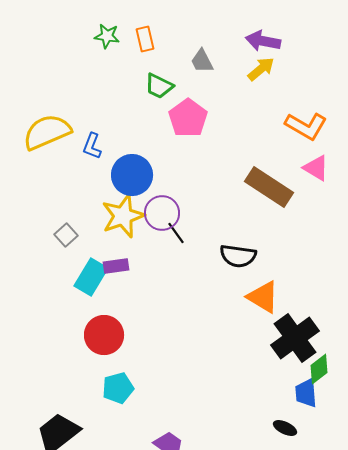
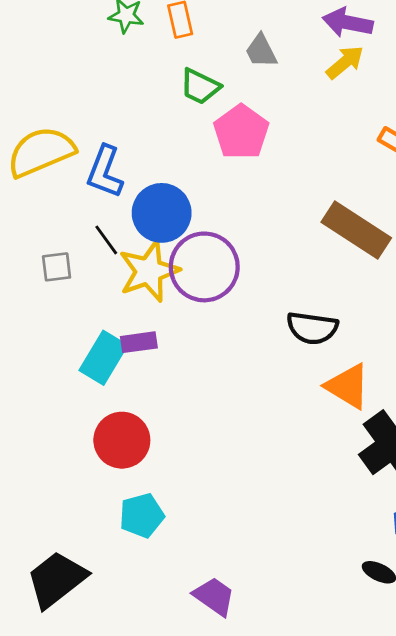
blue L-shape: (92, 146) -> (105, 172), size x1.4
purple circle: (162, 213) -> (204, 267), size x1.4
black line: (176, 233) -> (106, 240), moved
gray square: (66, 235) -> (57, 267), moved, turned 35

